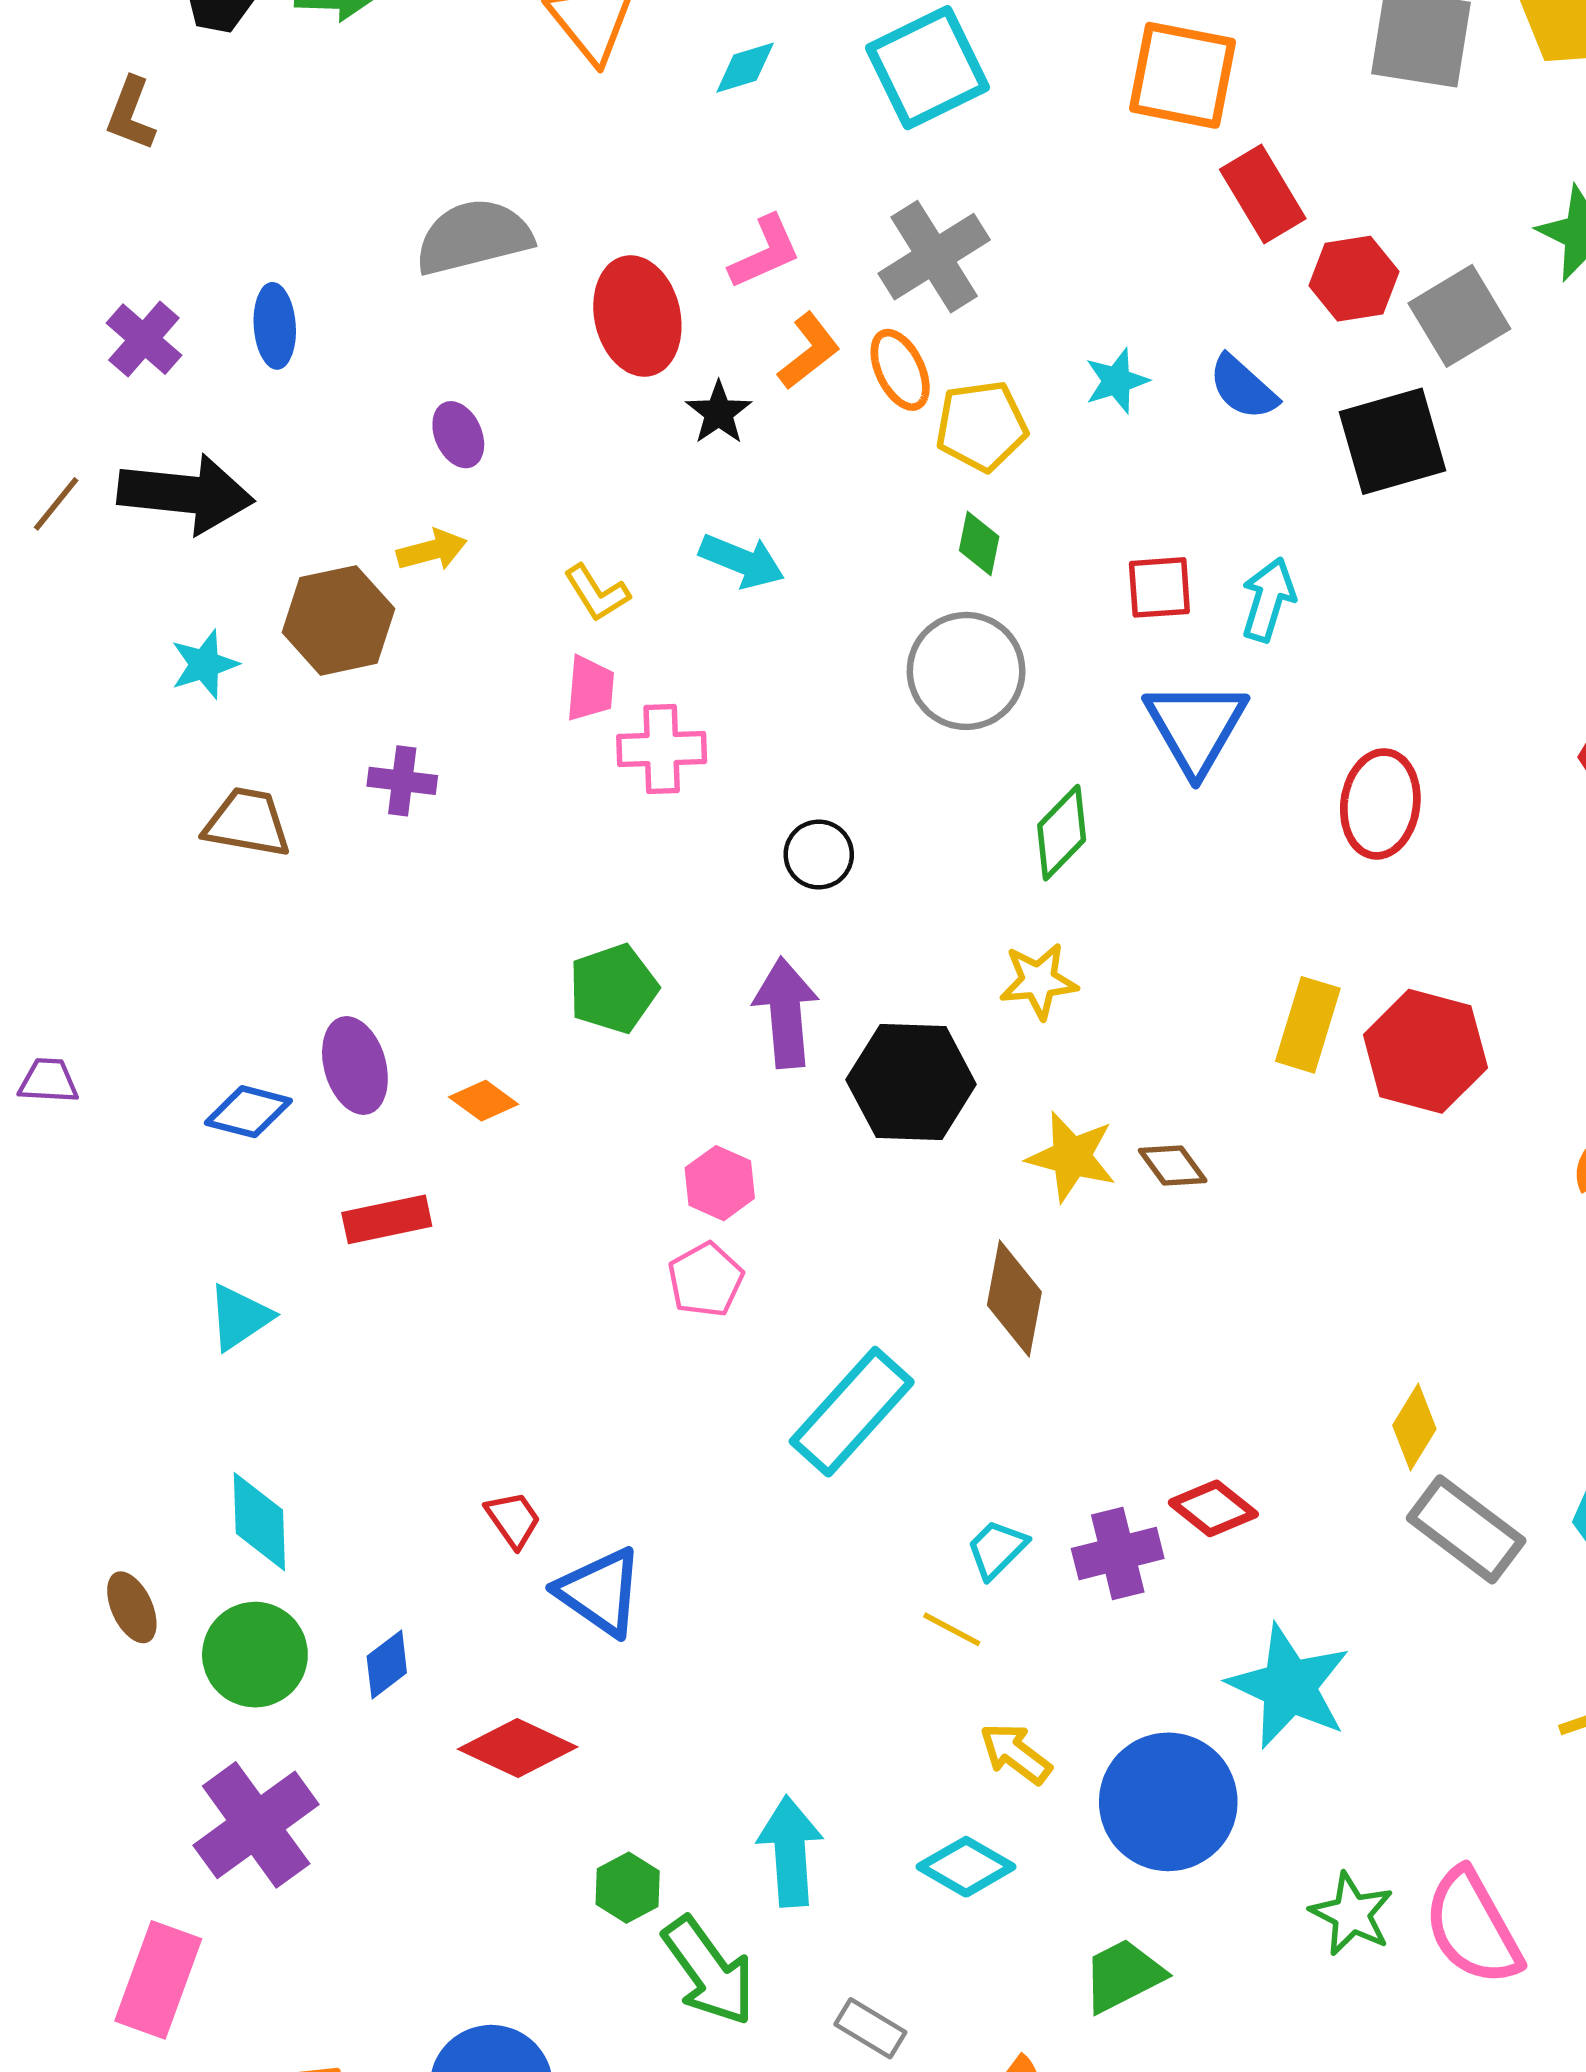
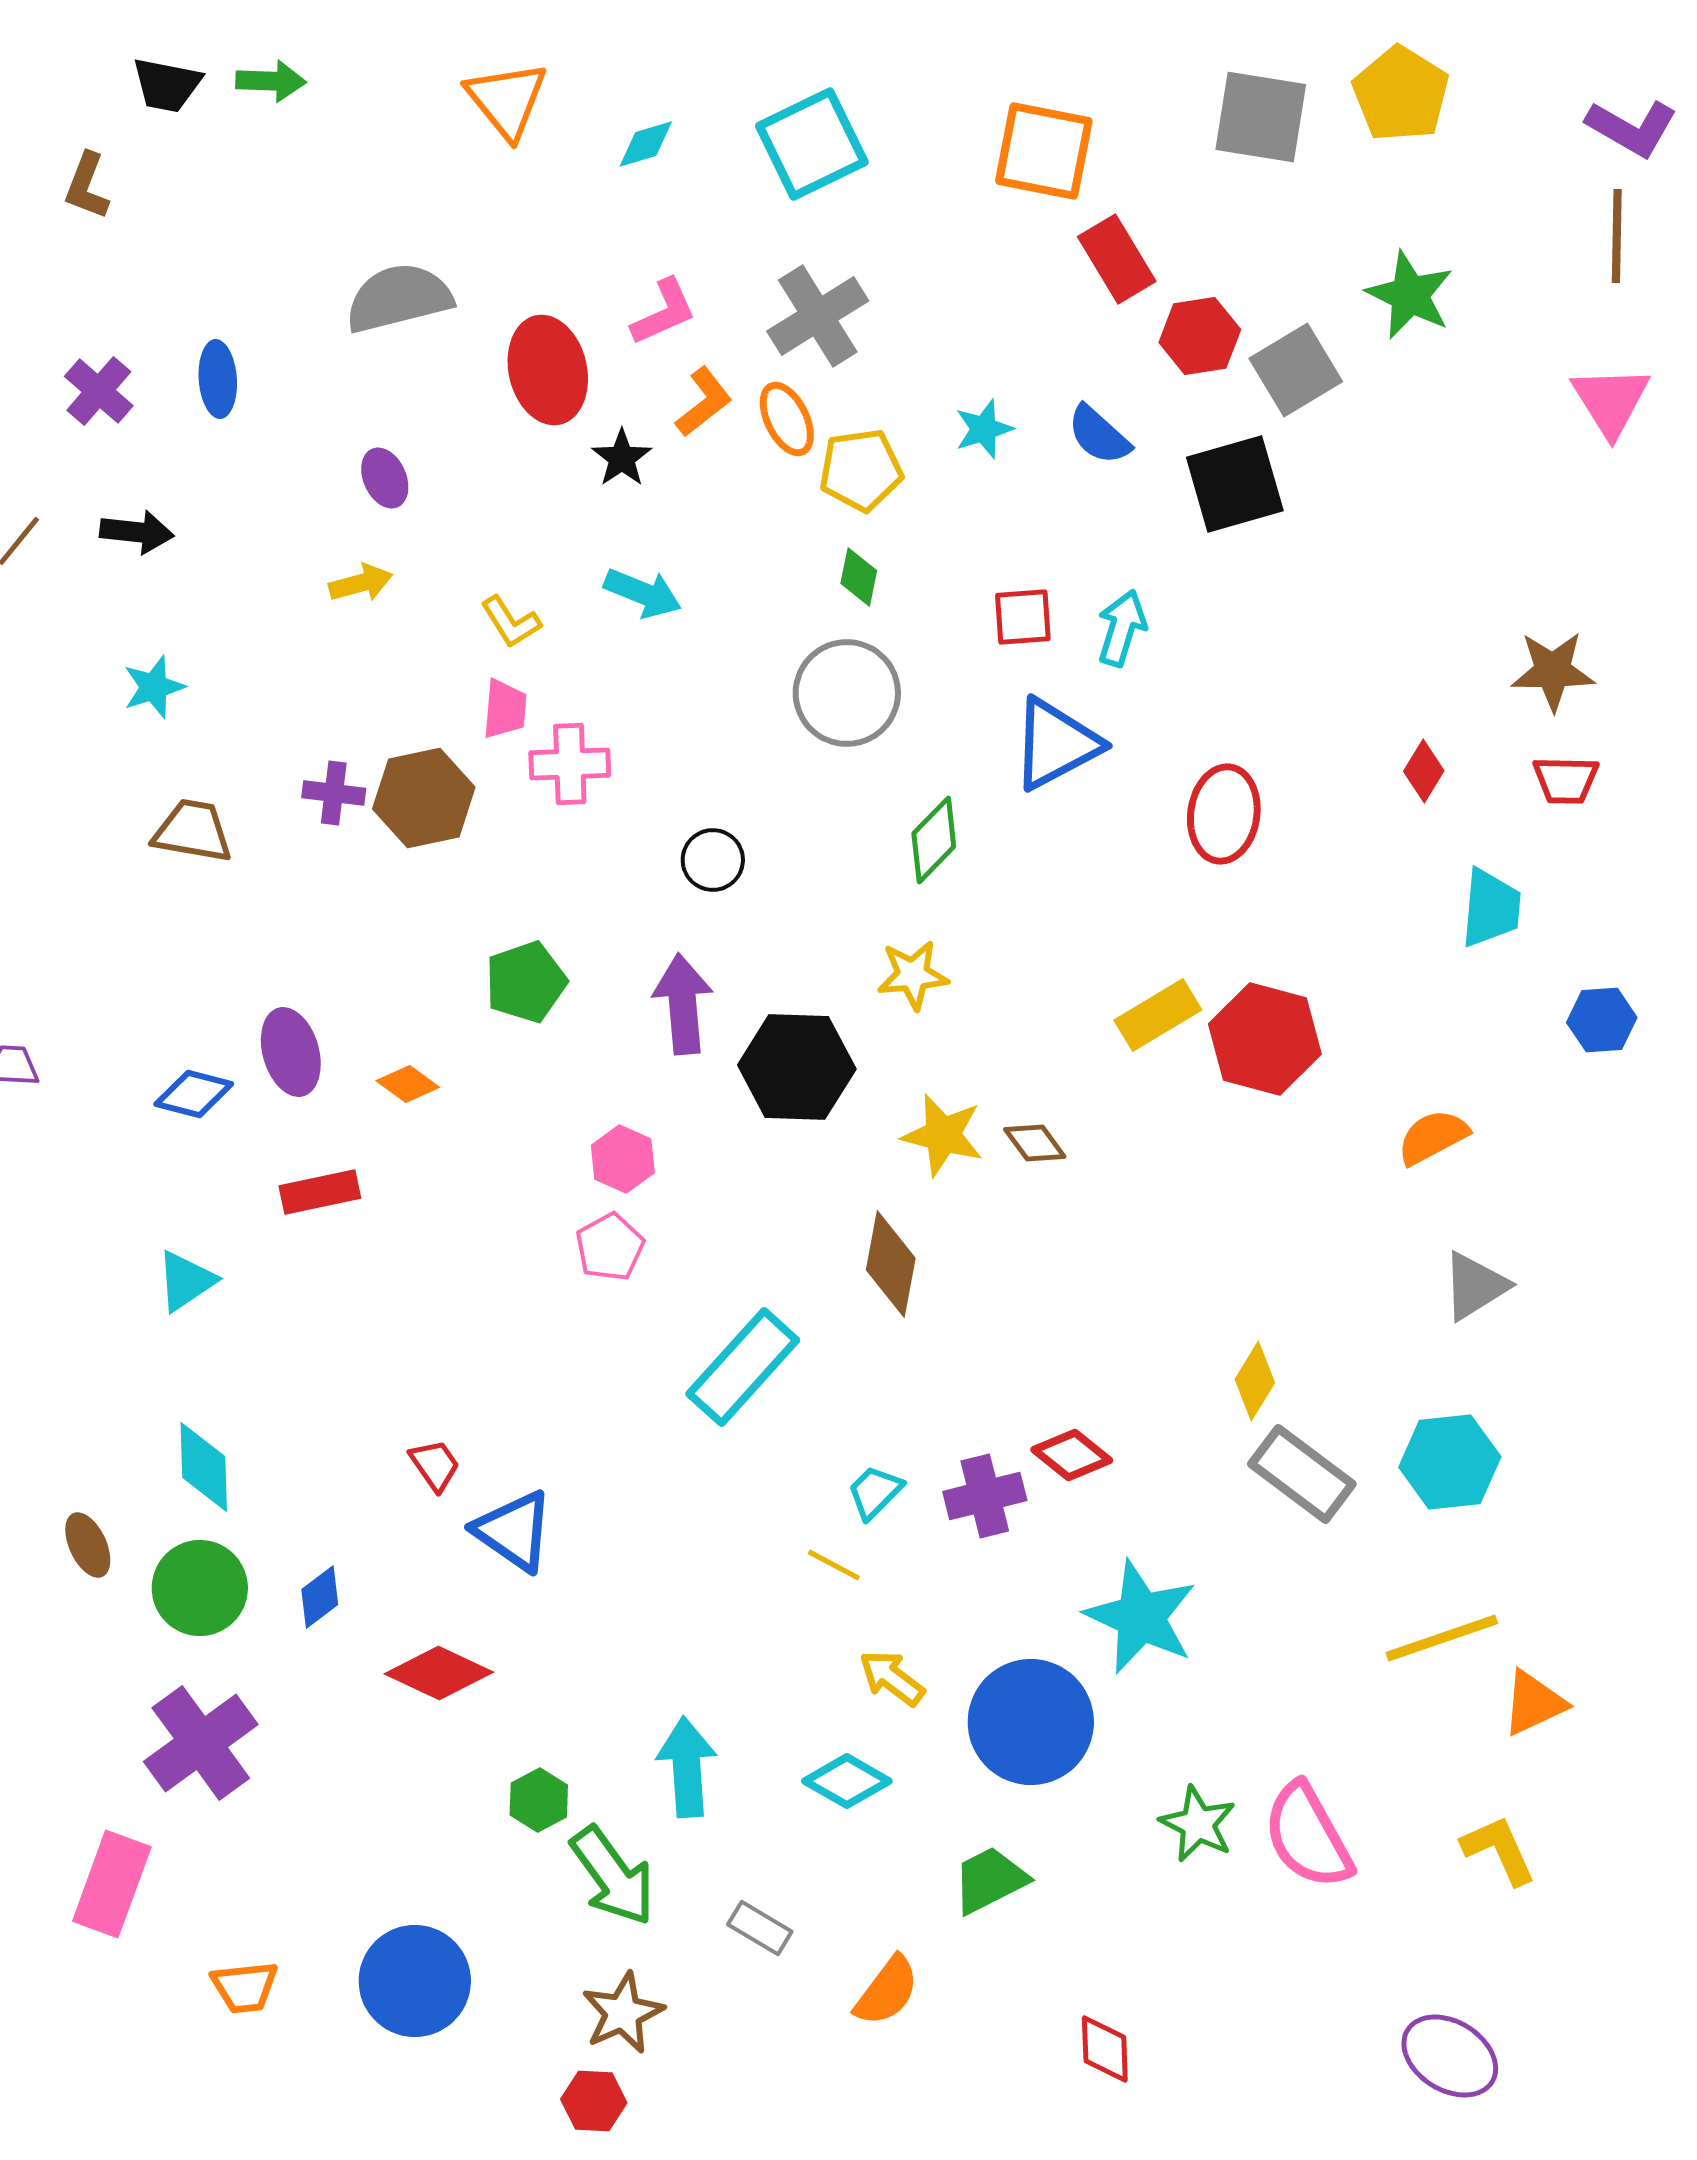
black arrow: (186, 494) -> (137, 532), size x0.6
brown hexagon: (338, 620) -> (424, 798), moved
blue triangle: (1196, 727) -> (1056, 744), turned 32
yellow rectangle: (1308, 1025) -> (1158, 1015), turned 42

